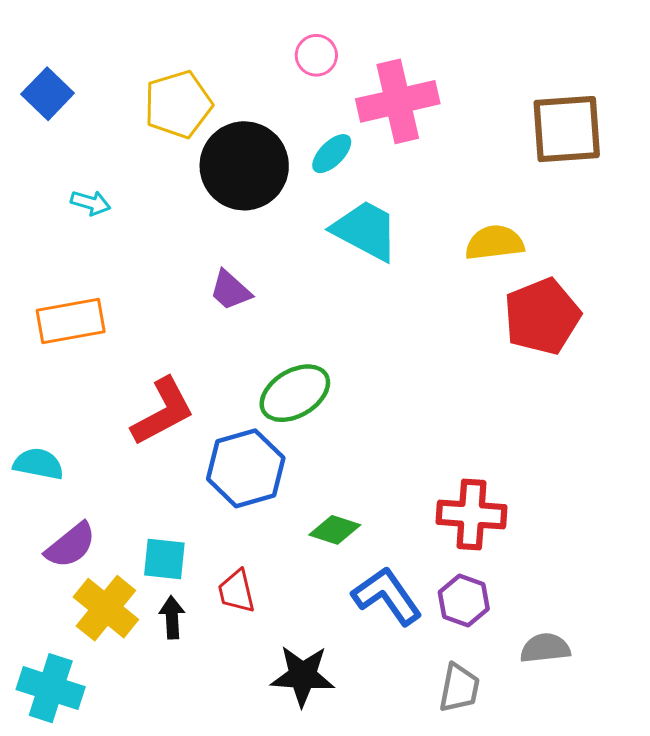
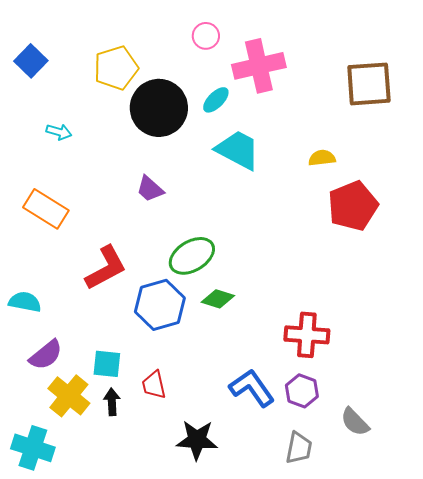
yellow semicircle: (495, 243) -> (322, 158), size x0.7
orange rectangle: (71, 321) -> (46, 209), turned 42
green diamond: (335, 530) -> (218, 299), moved
gray semicircle: (545, 648) -> (355, 422), turned -128

